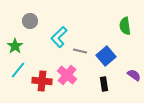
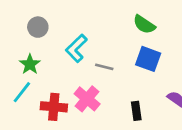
green semicircle: (125, 26) -> (144, 24), moved, turned -48
green star: (15, 46) -> (30, 64), moved
blue square: (106, 56) -> (148, 59), moved, turned -30

